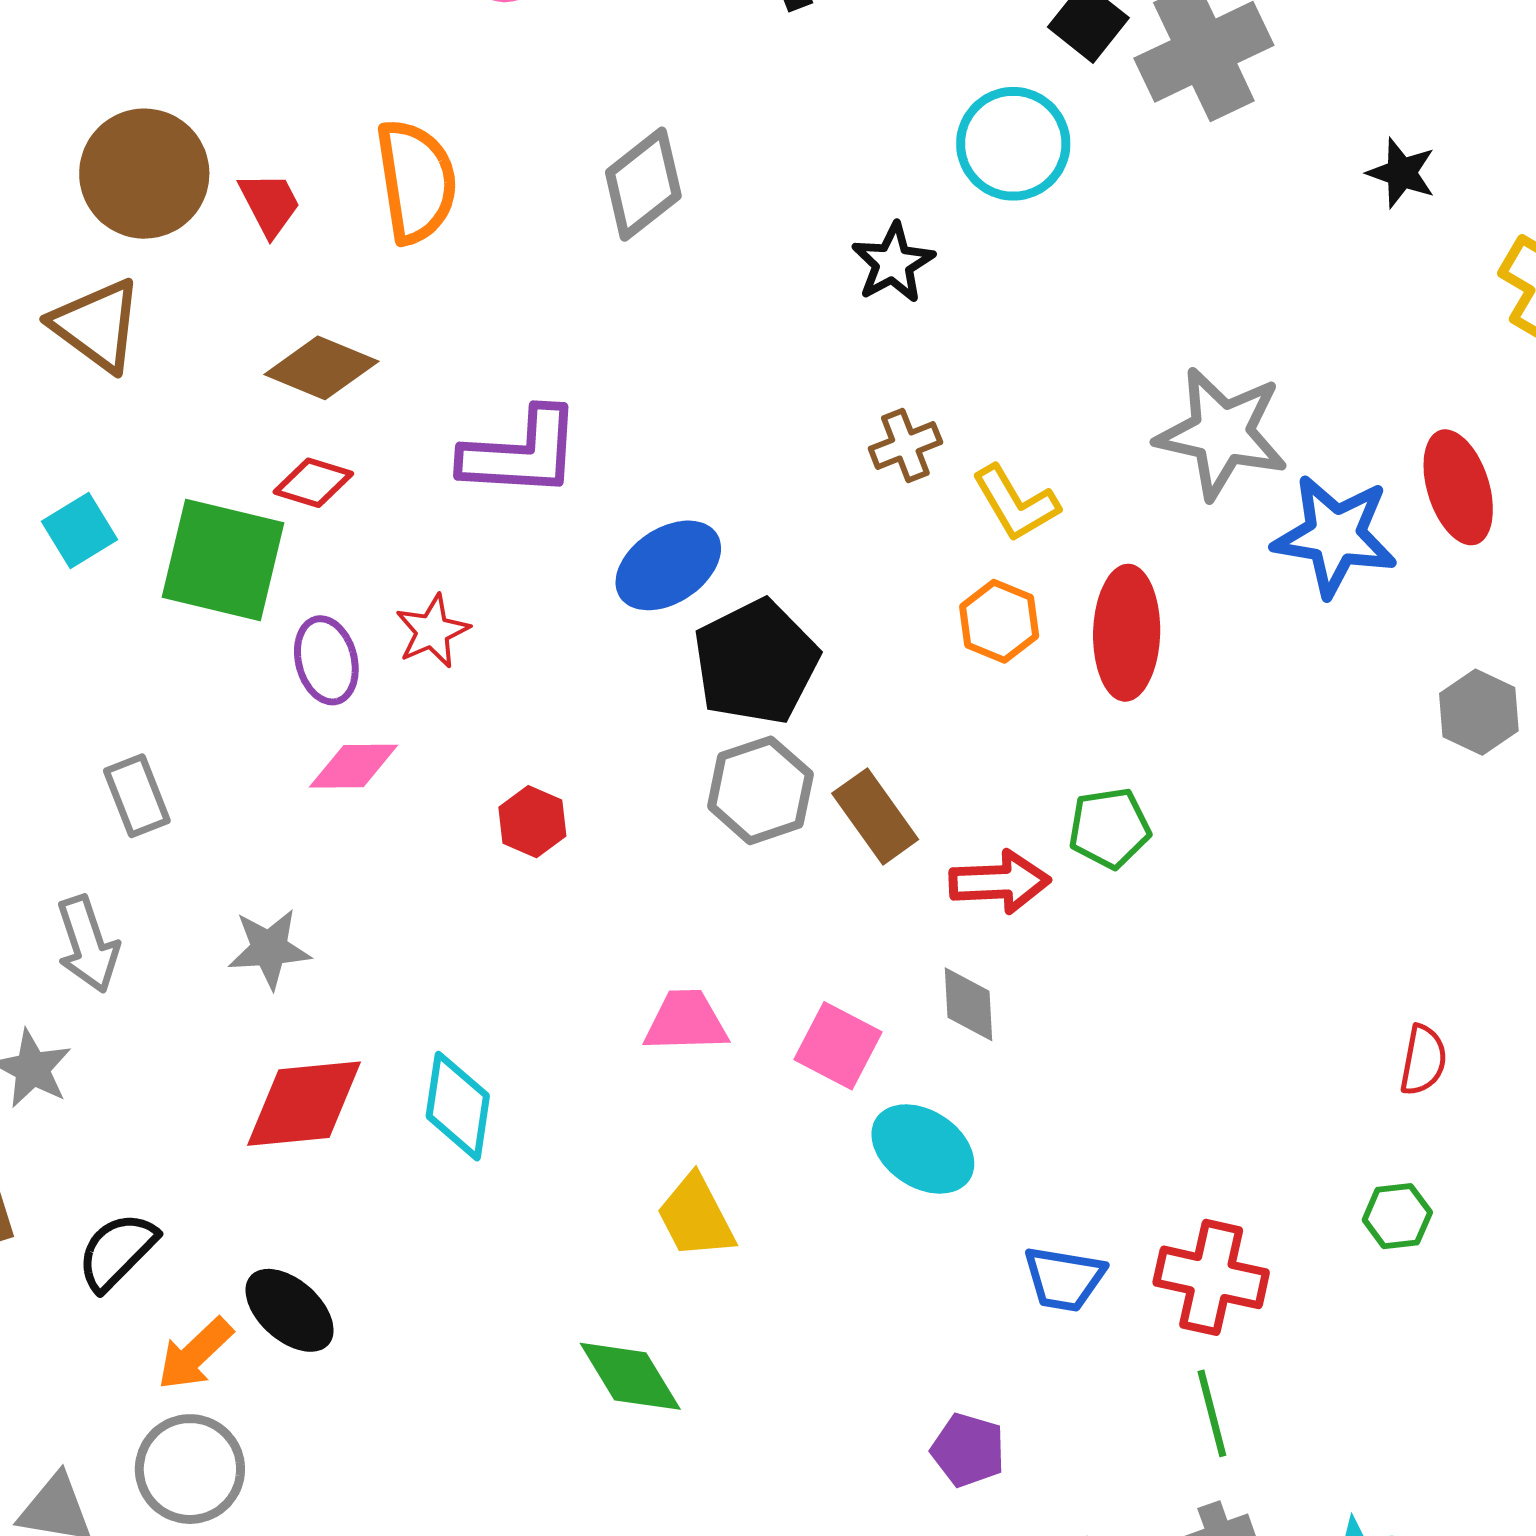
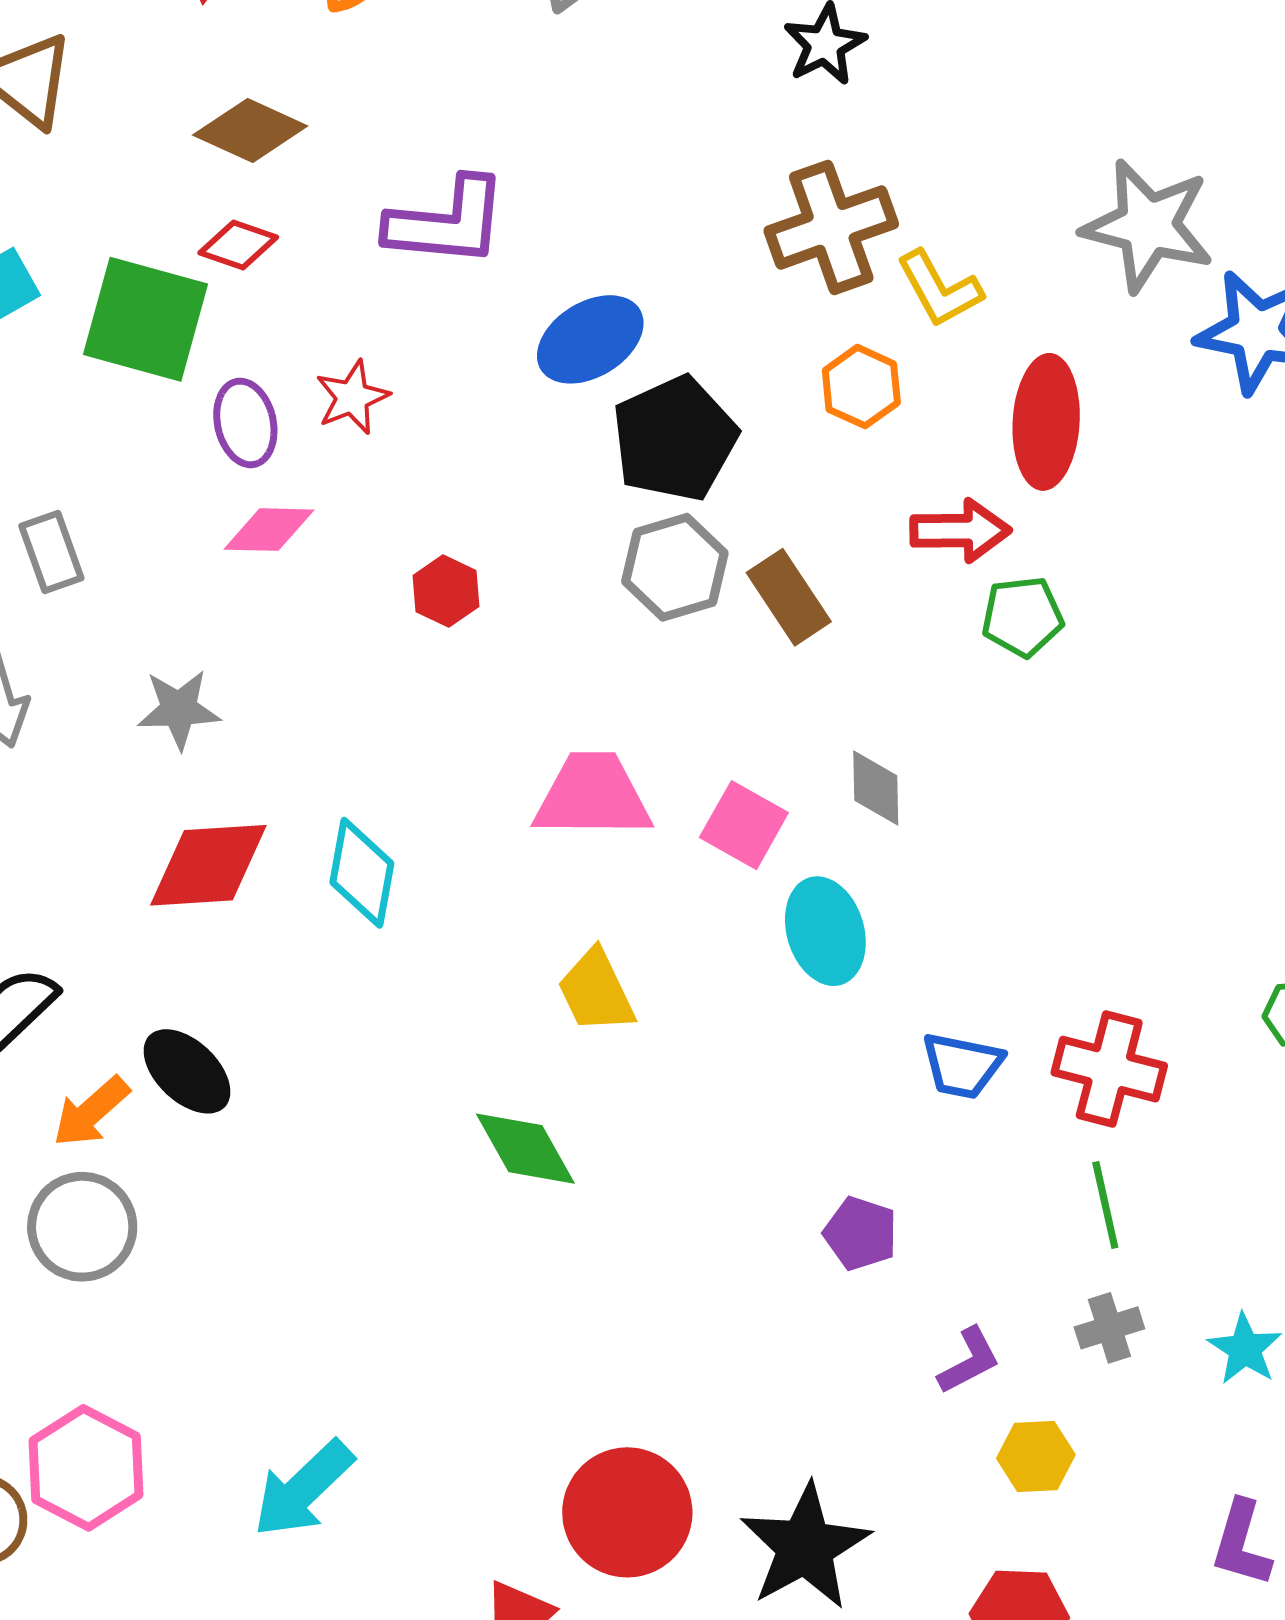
brown cross: (905, 445) -> (831, 227), size x1.8
orange hexagon: (999, 621) -> (861, 387), moved
red arrow: (1000, 882) -> (960, 531), moved
pink trapezoid: (686, 1021) -> (593, 796), size x1.4
cyan ellipse: (923, 1149) -> (825, 931), turned 38

